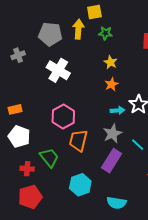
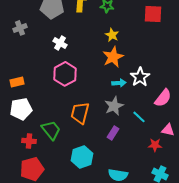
white cross: (58, 70) -> (60, 43), size x0.6
orange star: (111, 84) -> (113, 57), size x1.5
pink hexagon: (63, 116) -> (65, 74), moved
white pentagon: (19, 137) -> (21, 109), turned -30
purple rectangle: (111, 161) -> (113, 133), size x0.6

